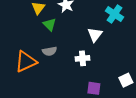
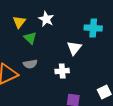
cyan cross: (114, 14) -> (93, 28), turned -30

